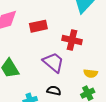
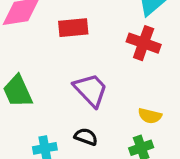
red cross: (72, 40) -> (144, 43), moved

